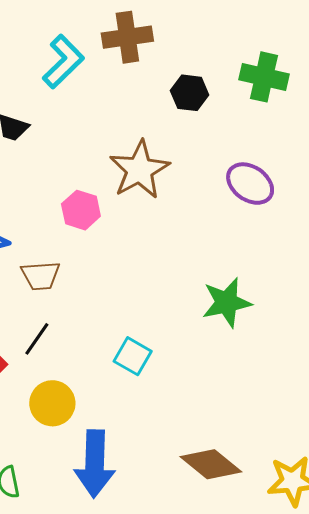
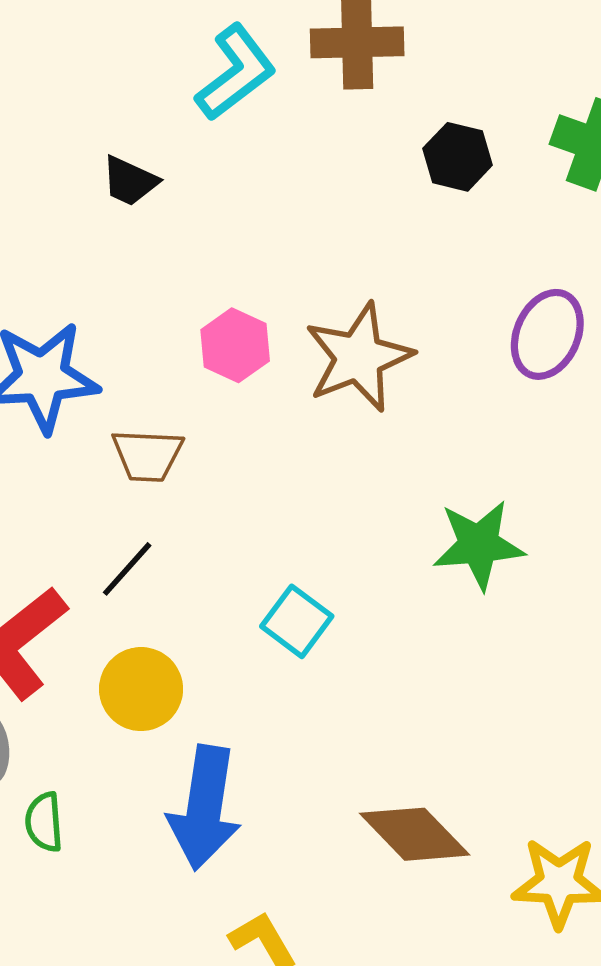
brown star: (139, 170) -> (359, 357), moved
purple ellipse: (250, 184) -> (547, 334), turned 72

